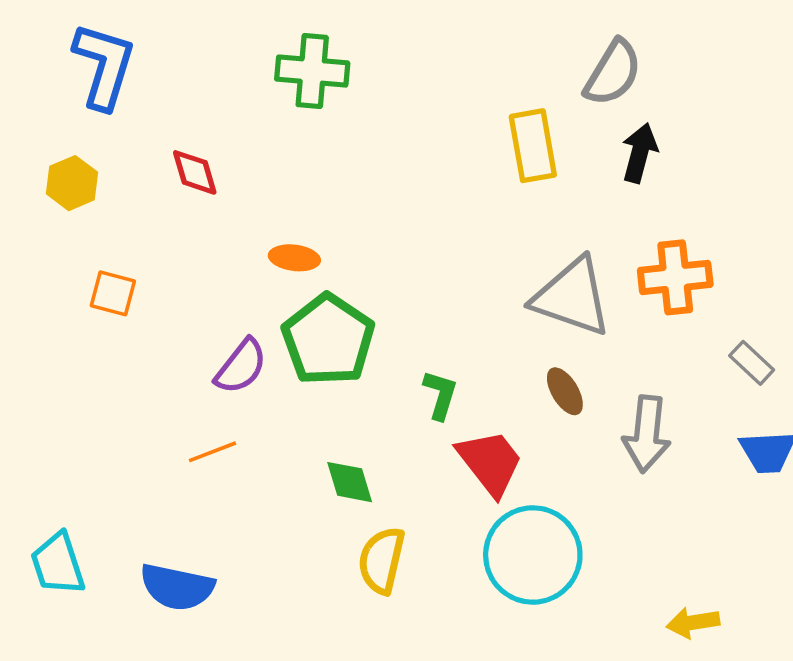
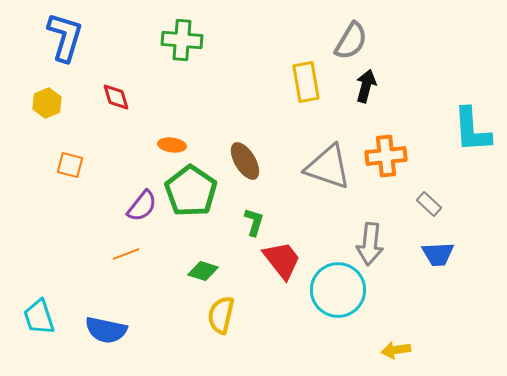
brown ellipse: (565, 391) -> (245, 161), moved, size x1.4
green diamond: (350, 482) -> (203, 271), turned -56
cyan circle: (533, 555) -> (338, 290), moved

